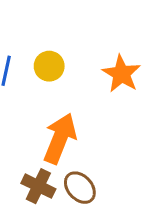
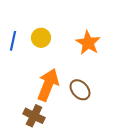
brown ellipse: (80, 188) -> (80, 90), moved

